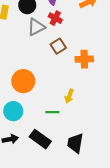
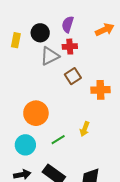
red cross: (55, 18) -> (70, 47), turned -32
green line: (52, 112) -> (58, 140), moved, turned -32

